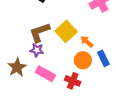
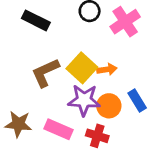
orange arrow: (87, 42) -> (107, 69), moved, turned 136
purple star: (37, 50) -> (84, 100), moved, size x1.6
brown star: (17, 67) -> (18, 124), turned -30

